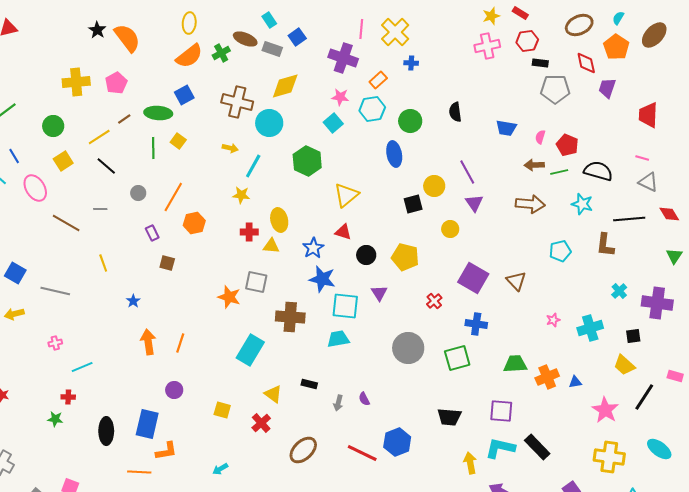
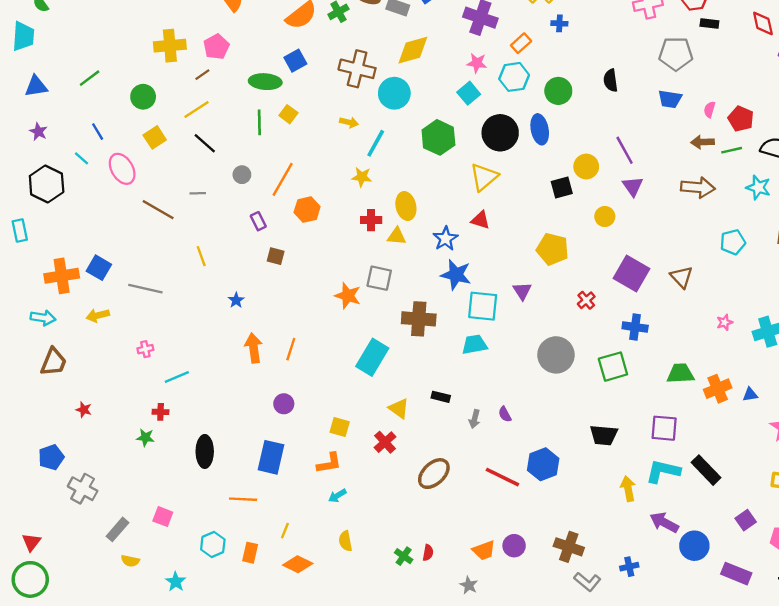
gray pentagon: (555, 89) -> (676, 54), moved
brown line: (124, 119) -> (202, 75), moved
black circle: (366, 255) -> (500, 133), moved, size x1.6
blue rectangle: (147, 424) -> (271, 457), moved
orange L-shape: (166, 451) -> (329, 463), moved

